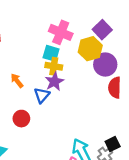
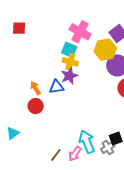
orange arrow: (17, 81) -> (35, 88), moved
blue triangle: (42, 95) -> (56, 87), turned 35

